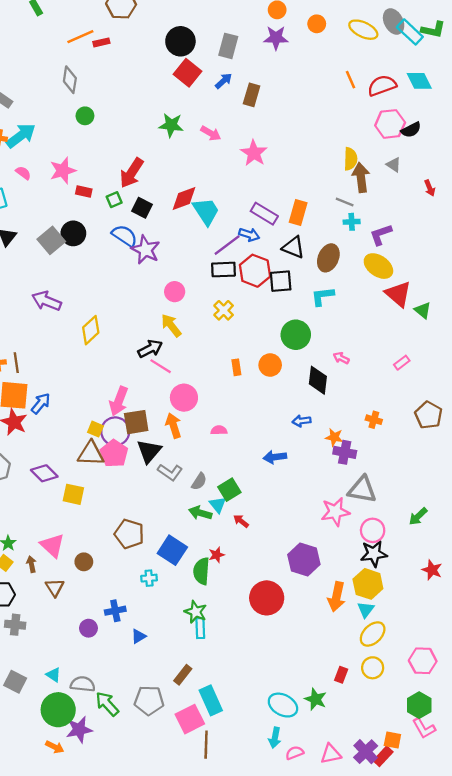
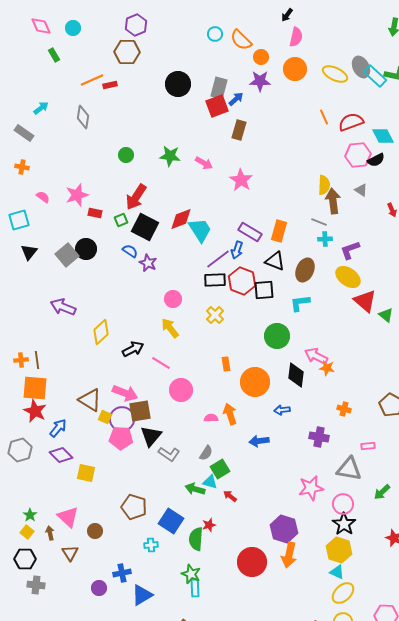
orange circle: (317, 24) -> (295, 69), size x1.5
red square: (187, 73) -> (217, 106), moved, turned 30
blue arrow: (224, 81) -> (236, 99), moved
cyan diamond: (419, 81) -> (383, 136), moved
green circle: (85, 116) -> (126, 155), moved
cyan arrow: (21, 136) -> (41, 108), moved, size x0.6
black square: (142, 208) -> (145, 227), size x1.5
blue arrow: (249, 235) -> (237, 250), turned 90
blue semicircle: (125, 236) -> (130, 251), size x0.7
purple star: (146, 250) -> (148, 263), size x0.7
black arrow: (150, 349) -> (133, 349), moved
pink arrow: (341, 358) -> (316, 356), size x1.6
pink rectangle: (402, 363) -> (368, 446), moved, turned 32
orange circle: (270, 365) -> (255, 382), moved, size x1.5
pink arrow: (119, 401) -> (125, 393), turned -90
blue arrow: (41, 403) -> (58, 428), moved
orange arrow: (173, 426) -> (230, 414), moved
orange star: (334, 437) -> (327, 368), moved
brown triangle: (91, 454) -> (90, 400), moved, turned 30
pink pentagon: (114, 454) -> (121, 438), turned -30
gray semicircle: (199, 481) -> (206, 453), moved
gray triangle: (362, 490) -> (349, 469), moved
cyan triangle: (218, 505) -> (210, 482), turned -35
black star: (374, 554) -> (344, 524), turned -30
orange arrow: (337, 597) -> (289, 555), moved
cyan triangle: (366, 610) -> (337, 572), turned -42
blue triangle: (139, 636) -> (142, 595), size x1.6

